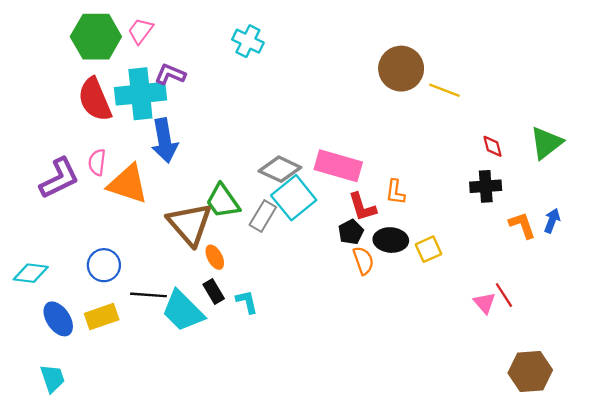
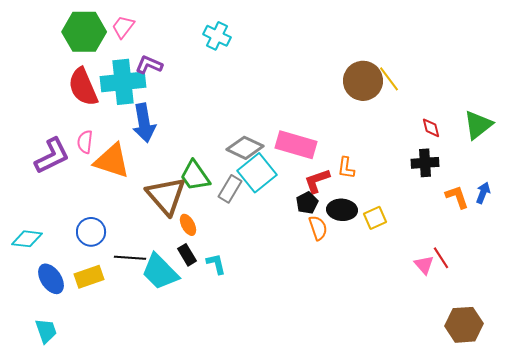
brown circle: (401, 69) -> (363, 81), moved
yellow line: (445, 90) -> (389, 79), turned 32
red L-shape: (362, 207) -> (317, 181), turned 88

